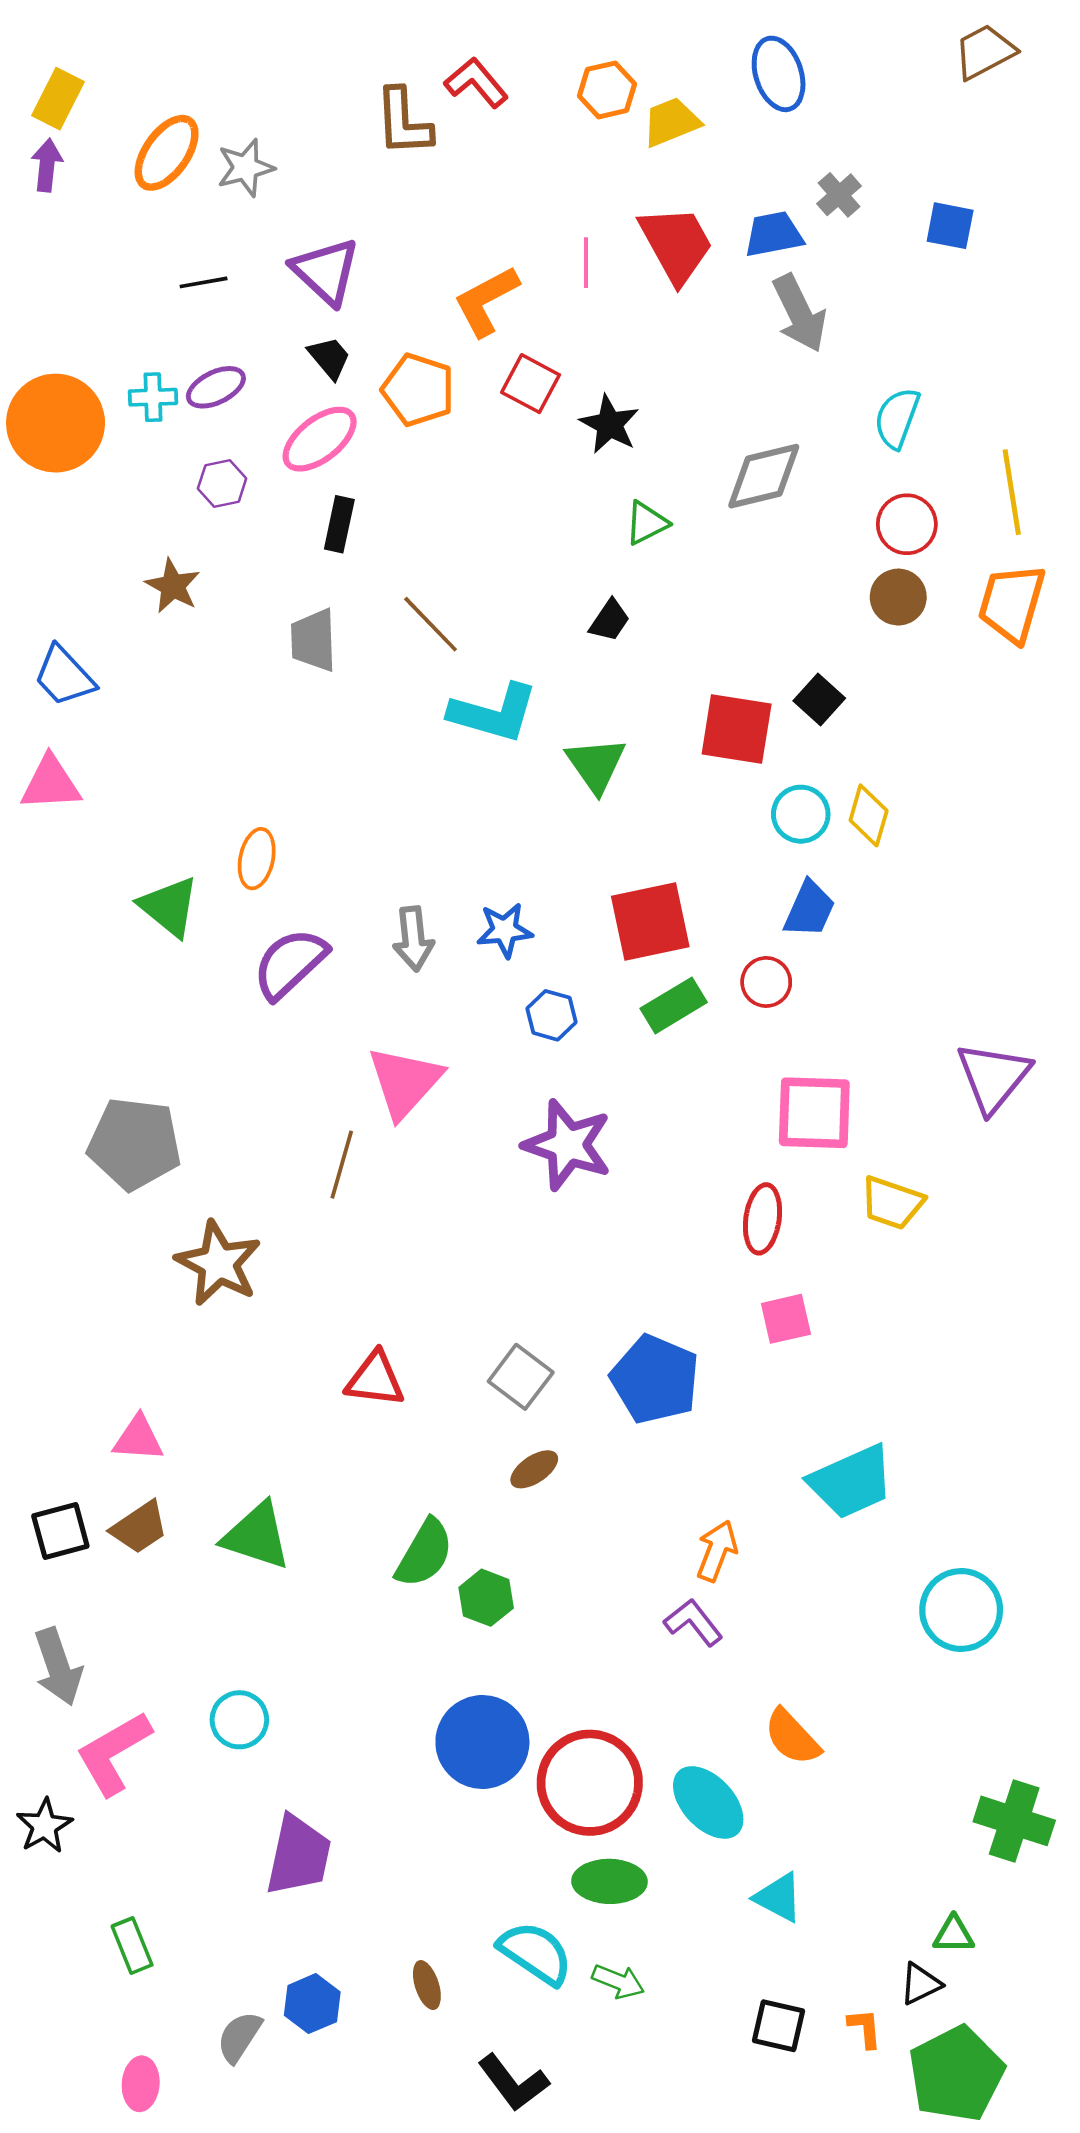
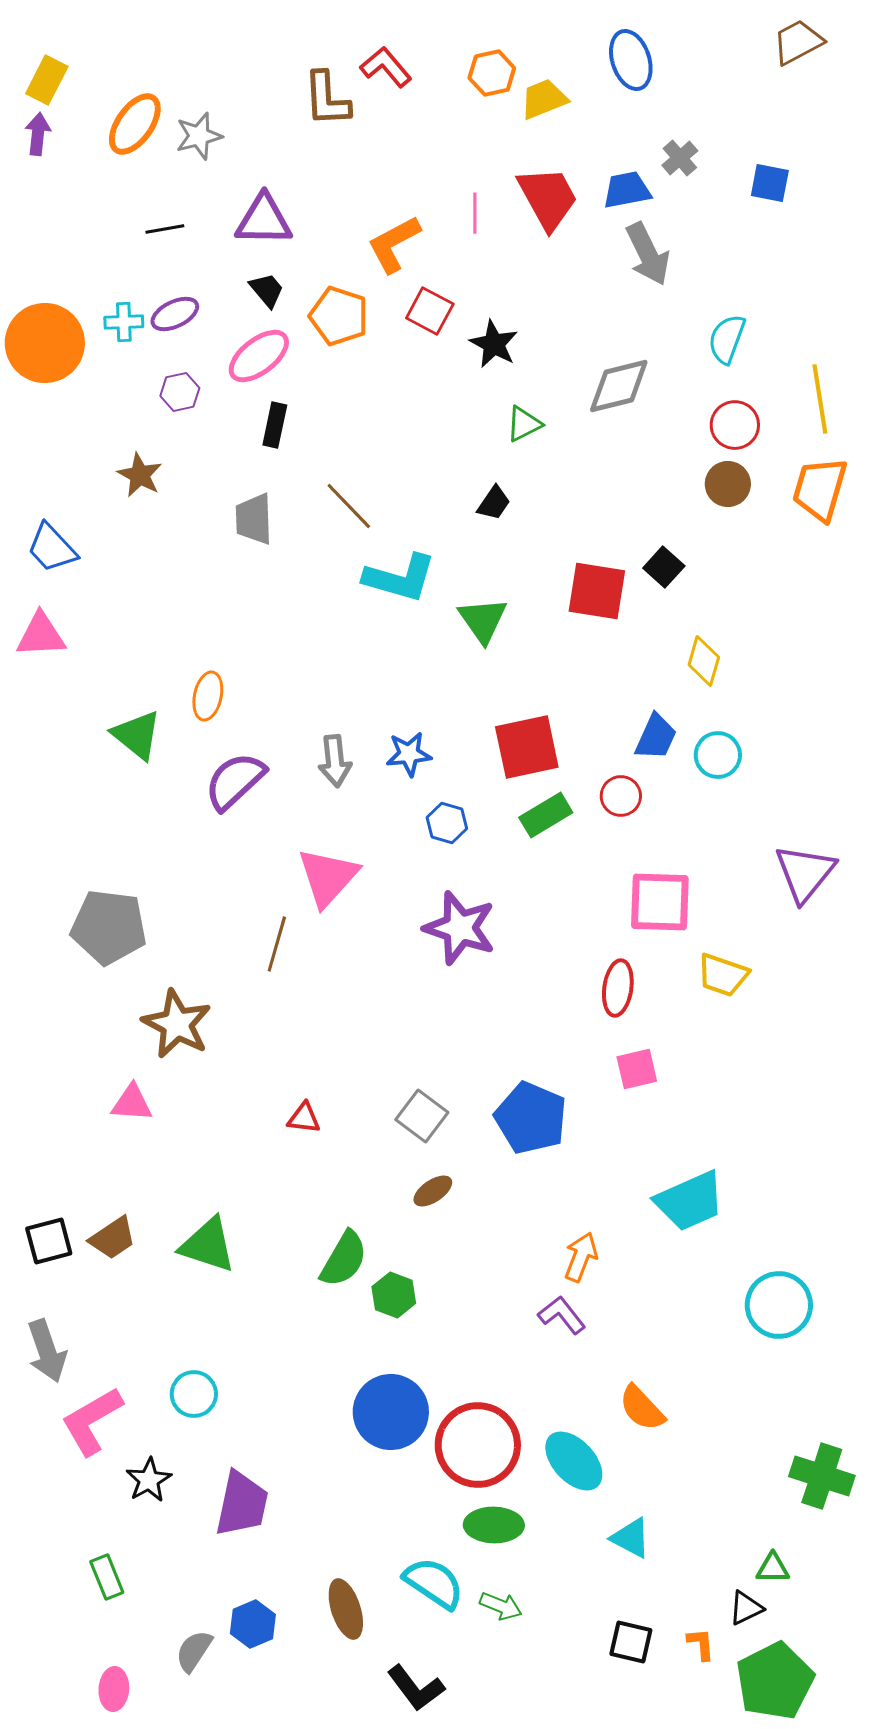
purple triangle: (326, 271) -> (264, 220), turned -42
cyan circle: (801, 814) -> (718, 755), moved
red triangle: (375, 1379) -> (304, 1118), size x0.7
pink triangle: (138, 1438) -> (132, 1103), moved
black star: (44, 1826) -> (149, 1480), moved
brown ellipse: (427, 1985) -> (346, 1609), size x1.5

